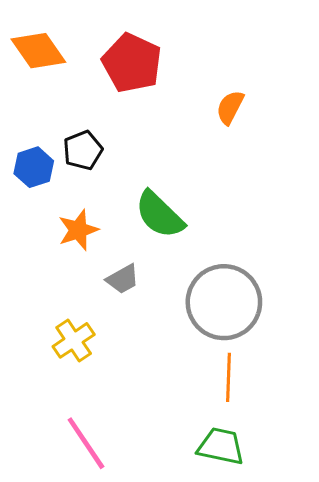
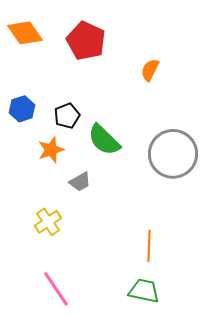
black pentagon: (83, 150) -> (67, 116), moved
gray circle: (224, 302) -> (173, 154), moved

